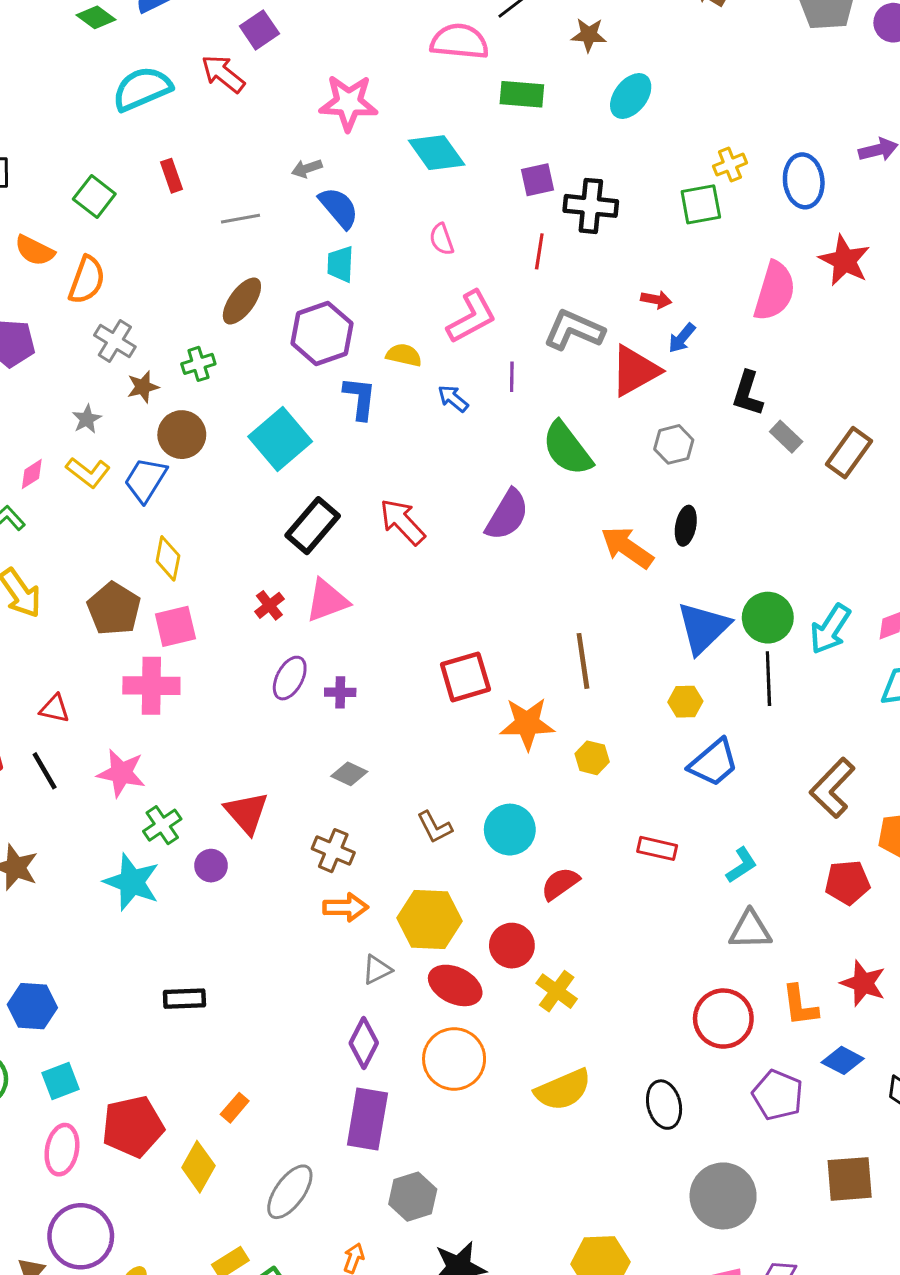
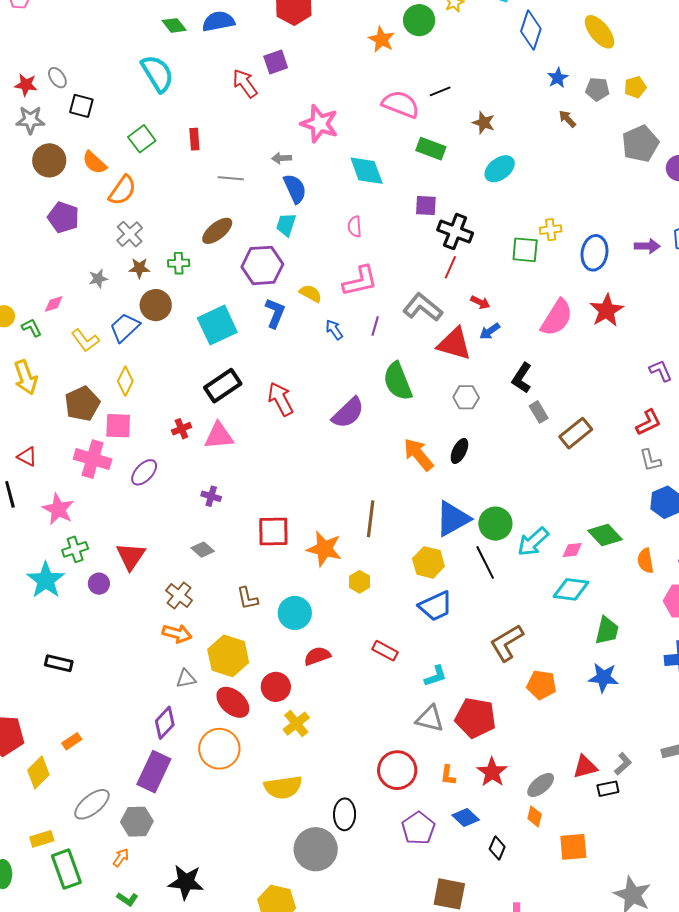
cyan semicircle: (142, 89) -> (157, 73), moved, turned 66
red line: (539, 251) -> (450, 267), moved
red triangle: (635, 371) -> (454, 344), turned 30
yellow L-shape: (88, 472) -> (85, 340), moved
red square: (465, 677) -> (273, 532), moved
purple ellipse: (290, 678) -> (144, 472), moved
black line: (768, 679) -> (485, 562), turned -40
yellow hexagon: (685, 702) -> (428, 562), size x1.4
red pentagon: (847, 883) -> (475, 718), moved, size x1.4
orange L-shape: (800, 1005) -> (448, 775), size x0.7
gray circle: (723, 1196) -> (316, 849), moved
gray hexagon: (413, 1197) -> (137, 822), moved

